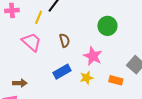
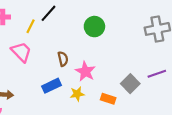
green circle: (107, 26) -> (94, 27), moved
brown semicircle: (65, 40) -> (63, 59), moved

